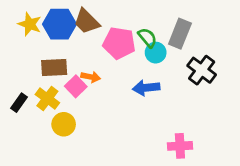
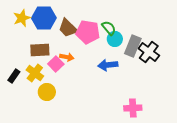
brown trapezoid: (87, 21) -> (68, 28), moved
yellow star: (30, 24) -> (22, 18), turned 30
gray rectangle: (180, 34) -> (133, 46), moved

